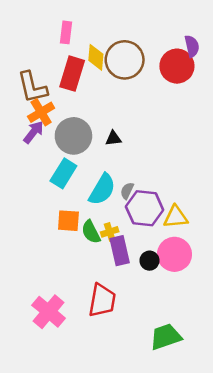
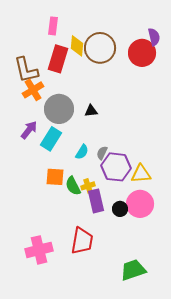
purple arrow: (34, 132) -> (29, 130), moved
cyan semicircle: (102, 190) -> (82, 152), size x0.6
pink cross: (49, 312) -> (39, 250), turned 36

